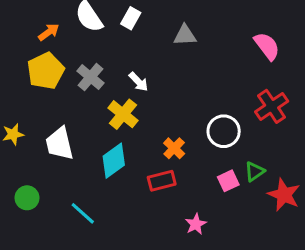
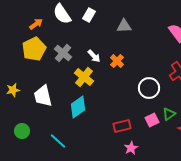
orange cross: (174, 148) -> (117, 61), moved
red rectangle: (162, 181) -> (122, 126), moved

